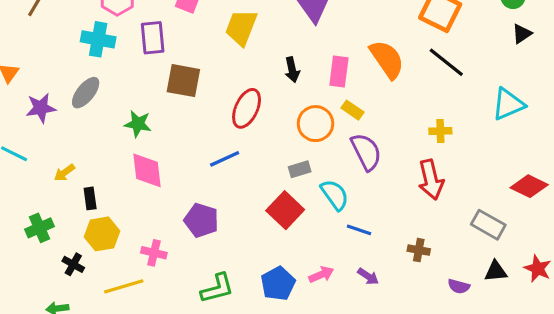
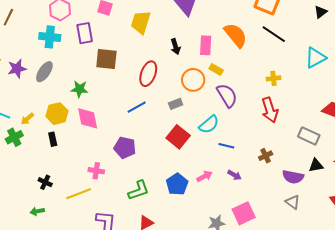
purple star: (41, 108) -> (17, 69), moved
gray rectangle: (300, 169) -> (176, 104), moved
yellow arrow: (64, 173) -> (27, 119), moved
cyan semicircle: (335, 195) -> (209, 124), turned 90
green cross: (39, 228) -> (14, 137), moved
yellow hexagon: (102, 234) -> (57, 114), moved
brown cross: (419, 250) -> (266, 156), turned -32
purple semicircle: (459, 286) -> (293, 177), size x1.5

